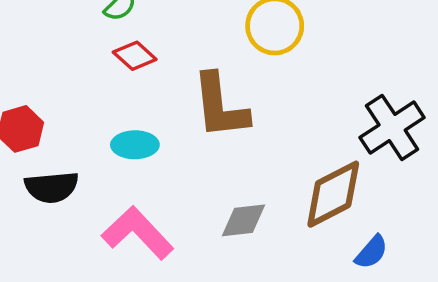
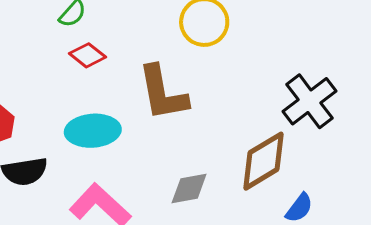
cyan ellipse: (135, 145) -> (93, 131), size x1.4

